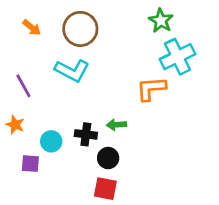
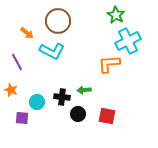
orange arrow: (32, 28) -> (27, 33), moved
red square: (105, 189) -> (107, 116), moved

